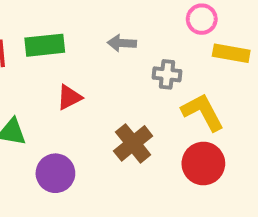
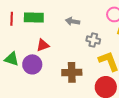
brown cross: (133, 143) -> (72, 72), turned 30
purple circle: (55, 173) -> (32, 64), moved

